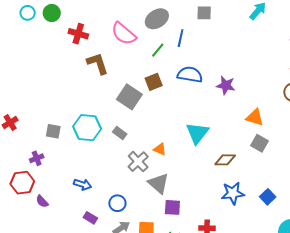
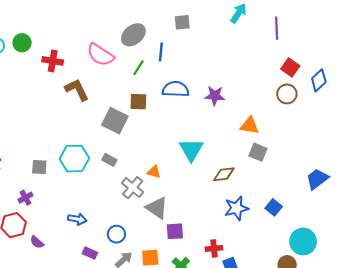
brown square: (154, 82) -> (138, 102), turned 30

